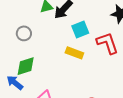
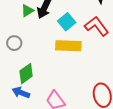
yellow rectangle: (74, 53) -> (68, 46), size x1.4

